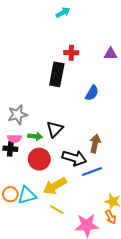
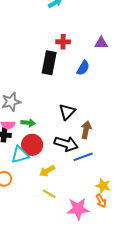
blue semicircle: (92, 93) -> (83, 68), moved
black triangle: (55, 129) -> (67, 112), moved
yellow arrow: (55, 186) -> (47, 171), size x0.7
cyan triangle: (27, 195) -> (20, 155), moved

